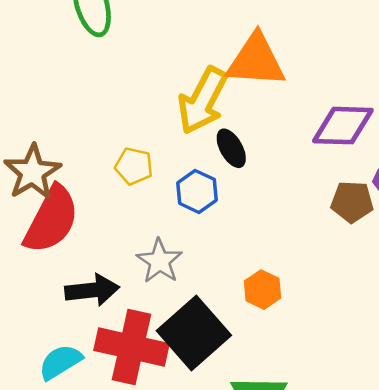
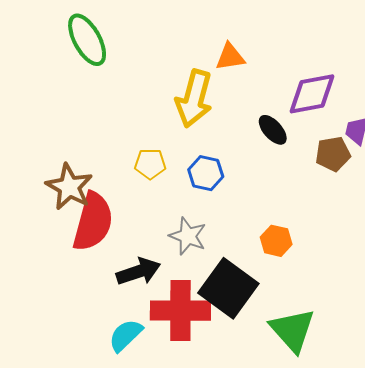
orange triangle: (256, 61) -> (230, 57), size x0.6
black ellipse: (231, 148) -> (273, 130), moved

